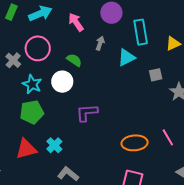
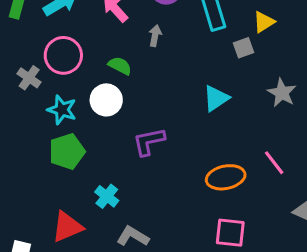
cyan triangle: (126, 57) -> (216, 98), moved
gray square: (156, 75) -> (243, 48), moved
red triangle: (26, 149) -> (67, 227), moved

